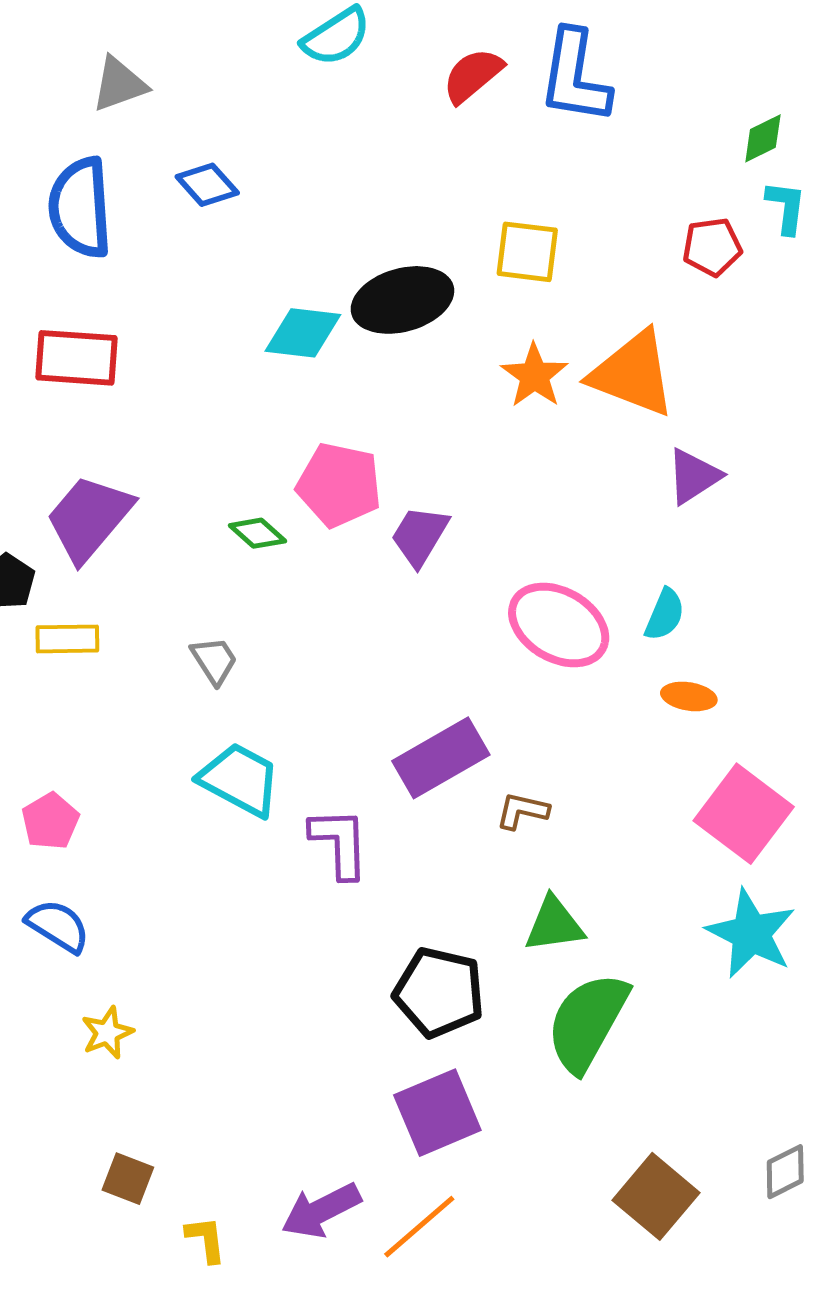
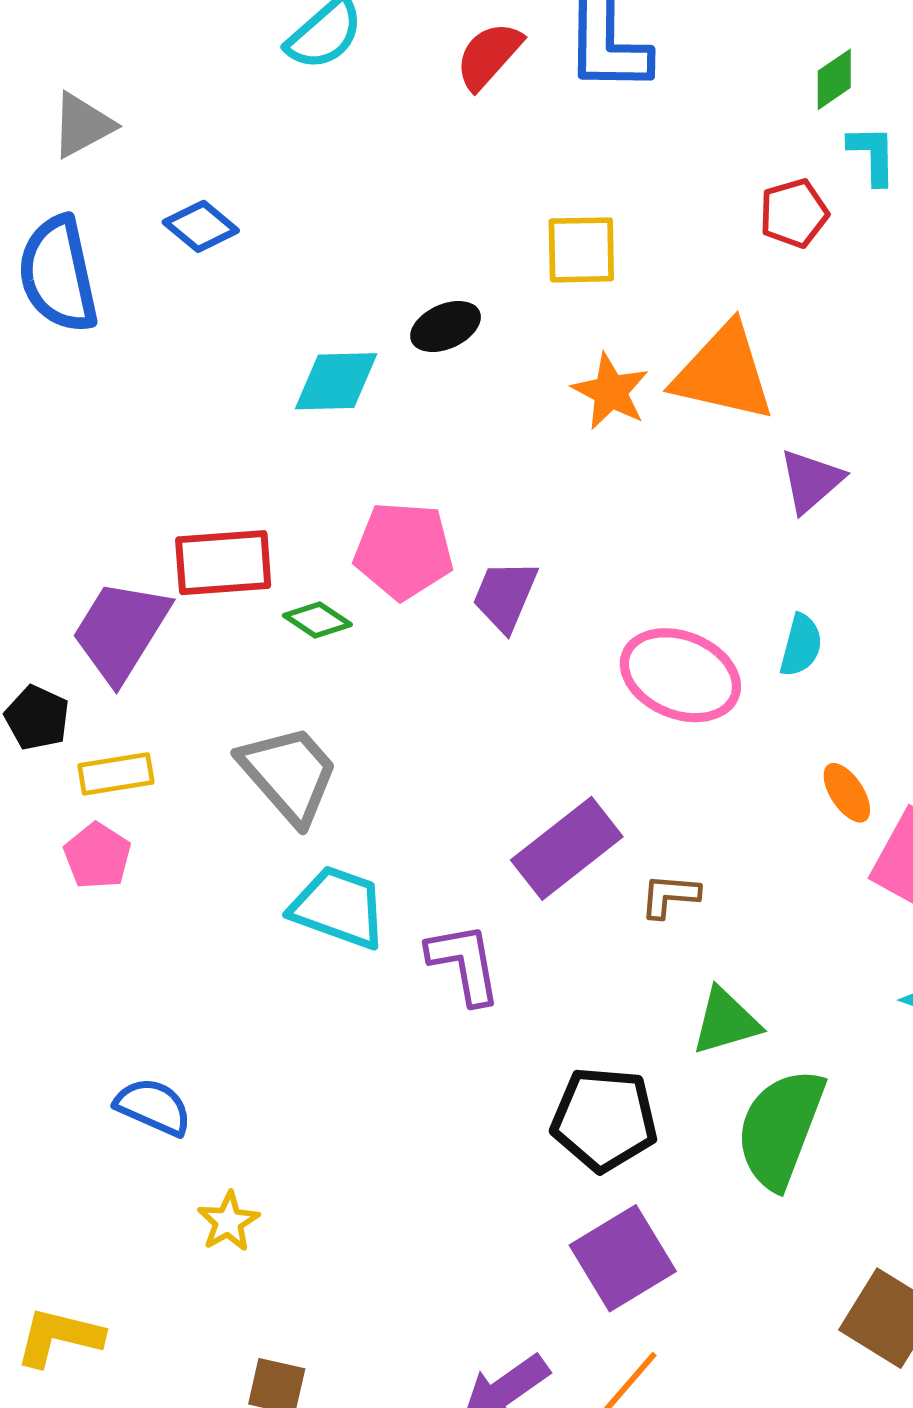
black ellipse: (402, 300) -> (446, 326), size x0.6
red rectangle: (77, 358) -> (223, 563), moved
gray trapezoid: (214, 660) -> (289, 774), size x1.8
orange ellipse: (689, 696) -> (847, 793), moved, turned 56
pink pentagon: (50, 821) -> (97, 856), moved

